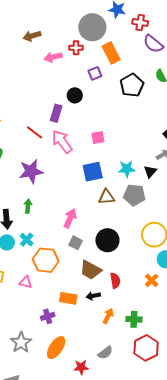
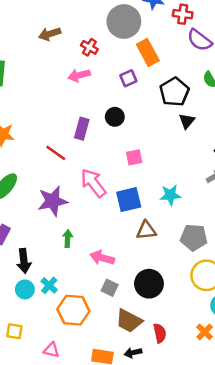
red cross: (76, 48) -> (89, 47), moved, turned 32
pink arrow: (53, 57) -> (79, 75), moved
black circle: (75, 95) -> (115, 117), moved
pink arrow: (62, 142) -> (93, 183), moved
black triangle: (150, 172) -> (187, 121), moved
gray pentagon: (134, 195) -> (194, 237), moved
green arrow: (28, 206) -> (68, 239), moved
pink arrow: (70, 218) -> (102, 258), turned -96
pink triangle: (26, 282) -> (51, 350), moved

